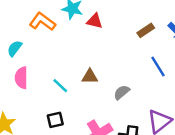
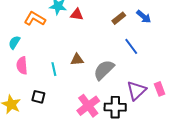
cyan line: (60, 86) -> (54, 69), turned 40
gray semicircle: (122, 92) -> (104, 70), size x1.6
black square: (55, 120) -> (38, 97), moved, turned 32

